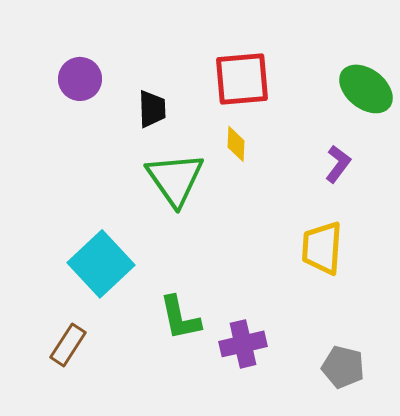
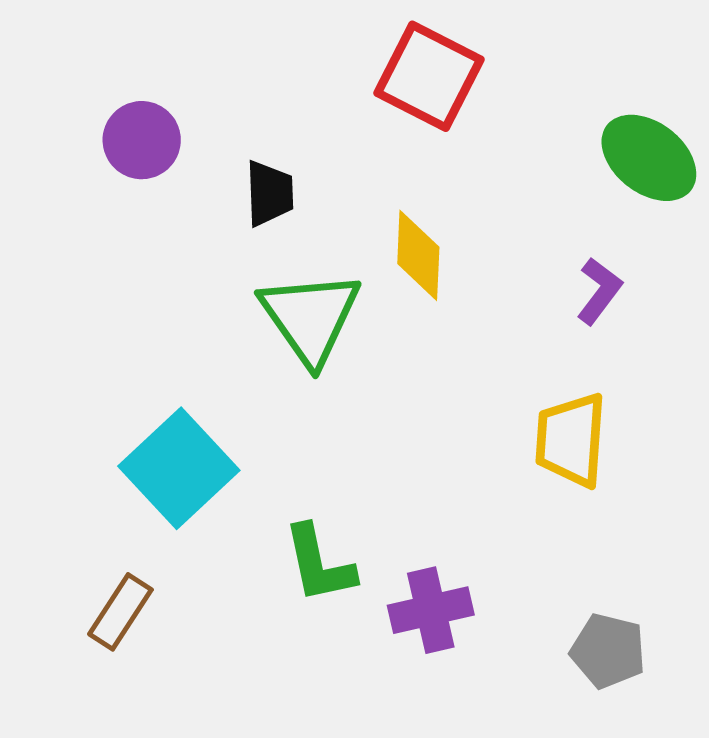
red square: (242, 79) -> (429, 76), moved, turned 32
yellow diamond: (236, 144) -> (418, 255), size x1.4

